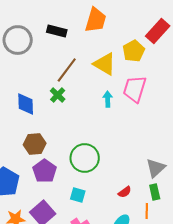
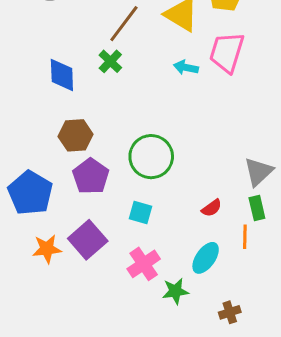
cyan arrow: (108, 99) -> (186, 67), turned -77

